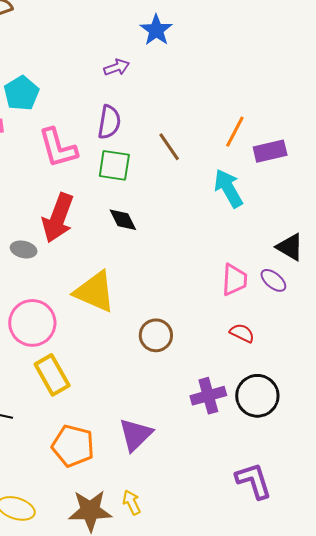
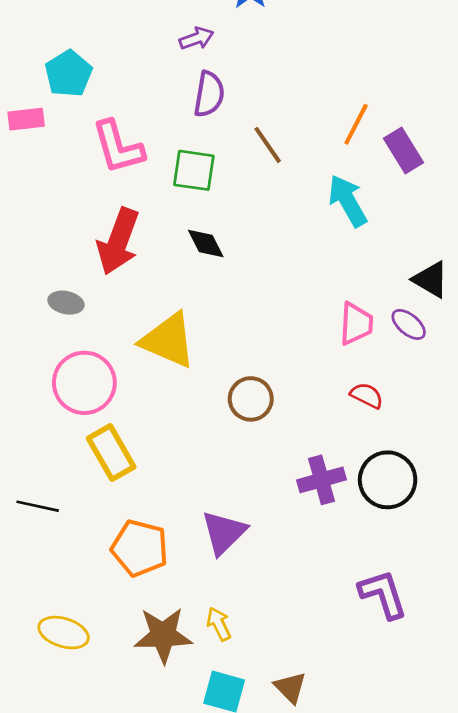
purple semicircle: (109, 122) -> (209, 94), moved
purple rectangle: (270, 151) -> (404, 150), turned 72
gray ellipse: (24, 249) -> (66, 303), moved

